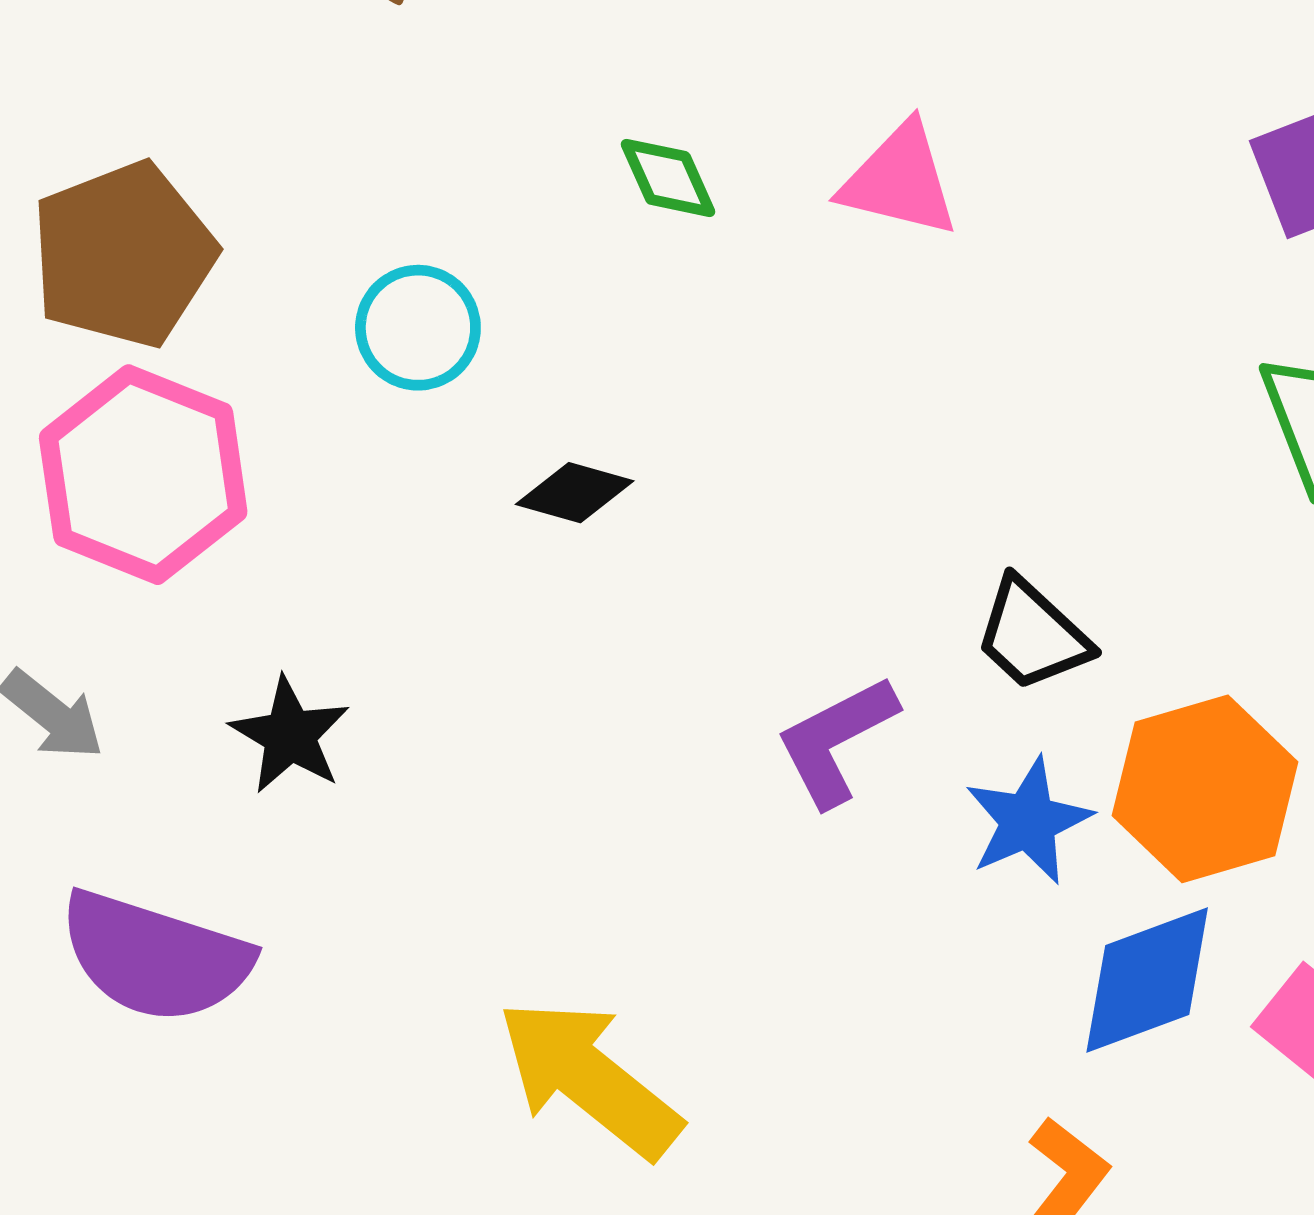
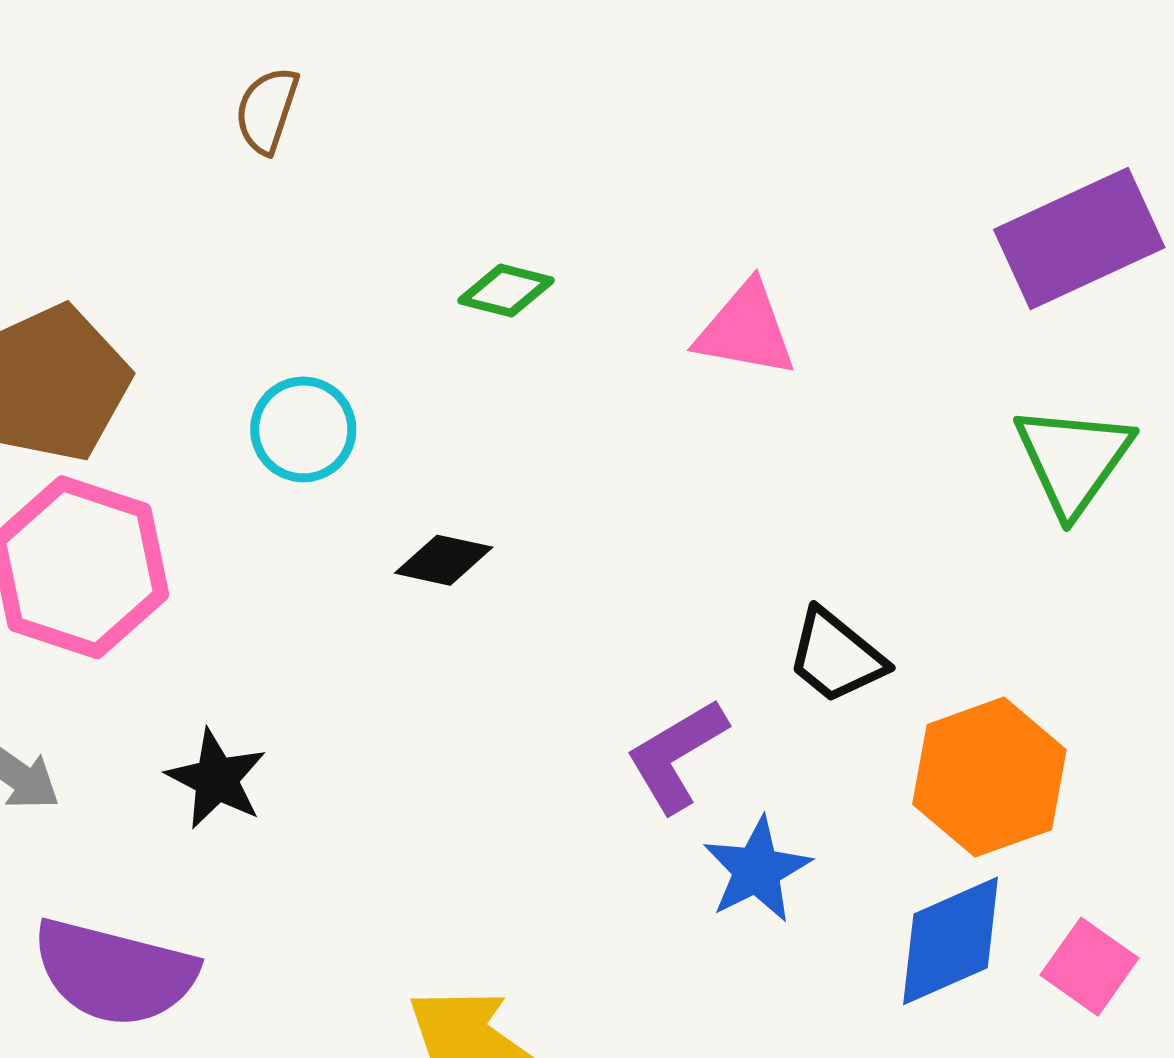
green diamond: (668, 178) -> (506, 291), turned -48
pink triangle: (900, 180) -> (746, 330), moved
blue star: (1028, 821) -> (757, 870), moved

